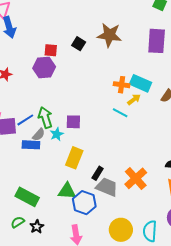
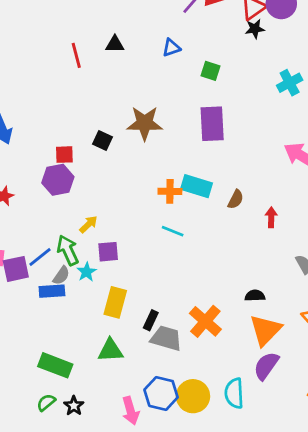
yellow arrow: (134, 99) -> (88, 224), moved
blue hexagon: (84, 203) -> (161, 394), moved

